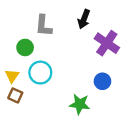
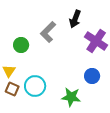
gray L-shape: (44, 26) -> (48, 32), moved, turned 40
cyan circle: (40, 73) -> (35, 86), moved

